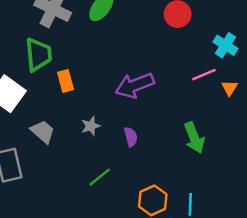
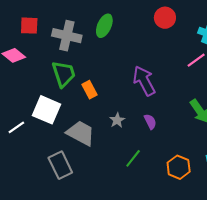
purple arrow: (135, 85) -> (144, 81), turned 96
gray trapezoid: (43, 132) -> (81, 133), size x1.4

